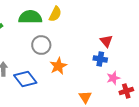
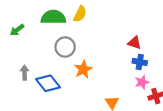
red triangle: (106, 41) -> (134, 43), turned -32
blue cross: (100, 59) -> (140, 62), moved

